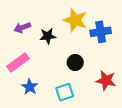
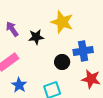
purple arrow: (22, 28) -> (12, 29), turned 77
blue cross: (101, 32) -> (83, 51), moved

